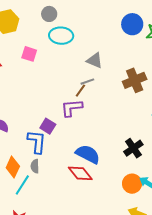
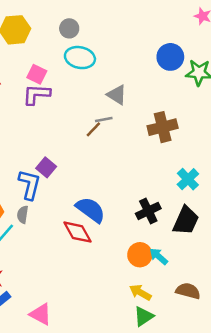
purple L-shape: (72, 108) -> (36, 94), moved

